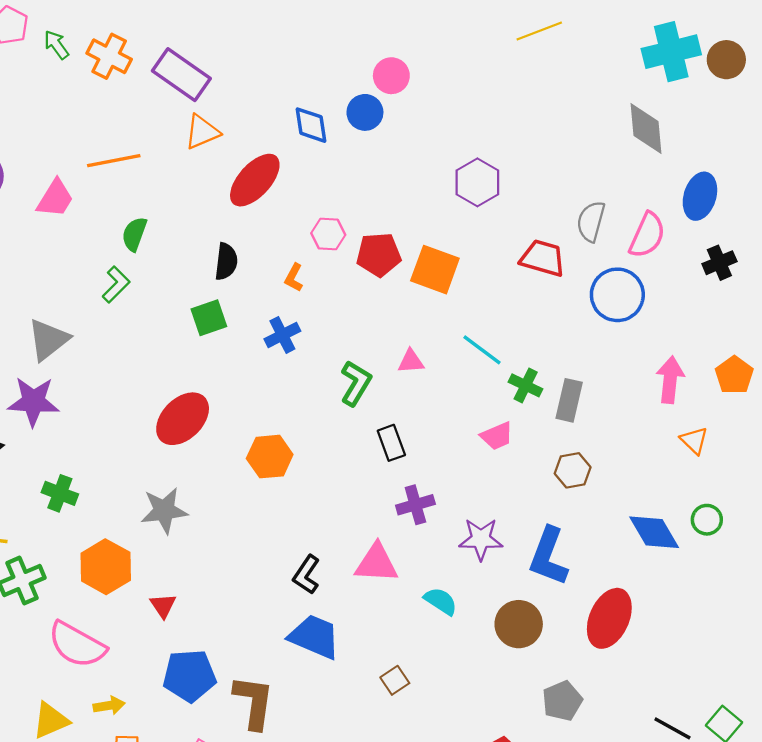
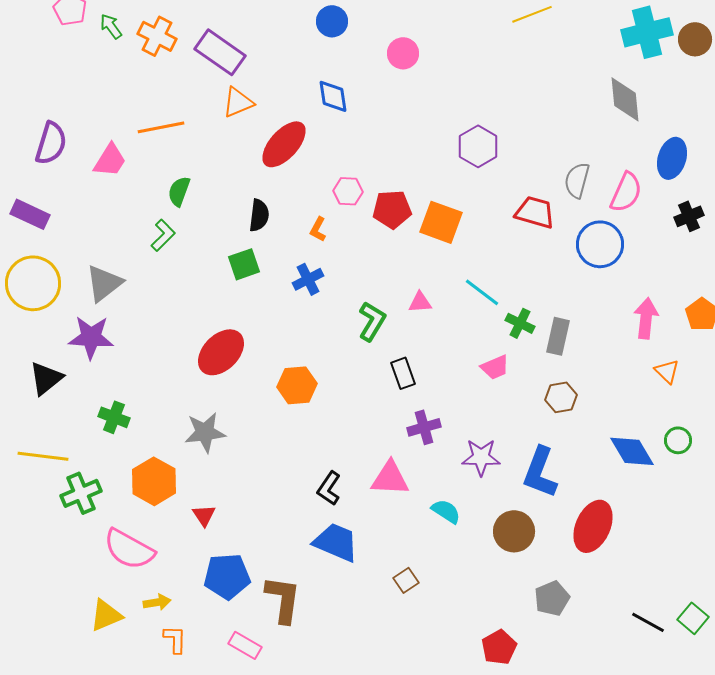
blue circle: (365, 112) -> (332, 21), moved

